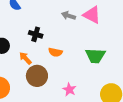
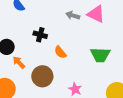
orange semicircle: (55, 52) -> (60, 52), turned 40
orange arrow: (25, 58) -> (19, 62), moved

